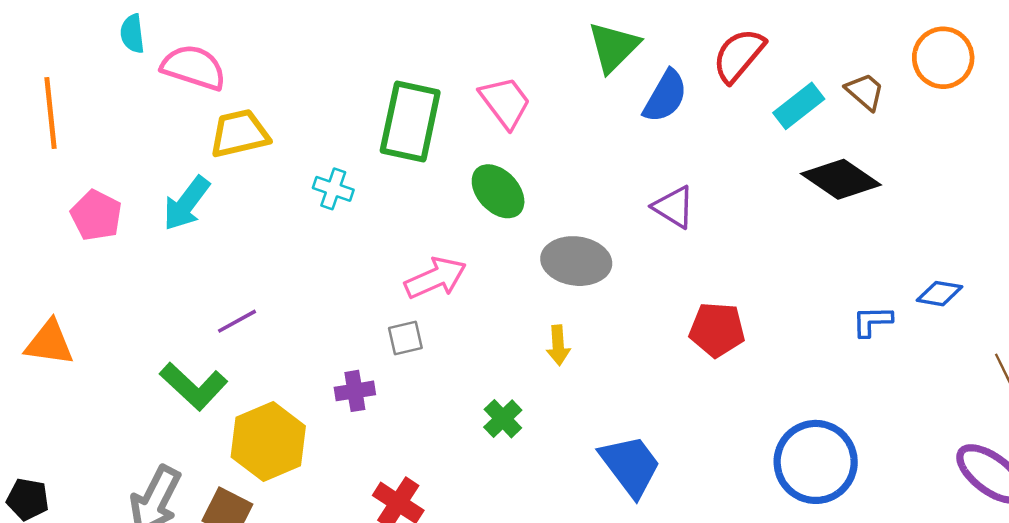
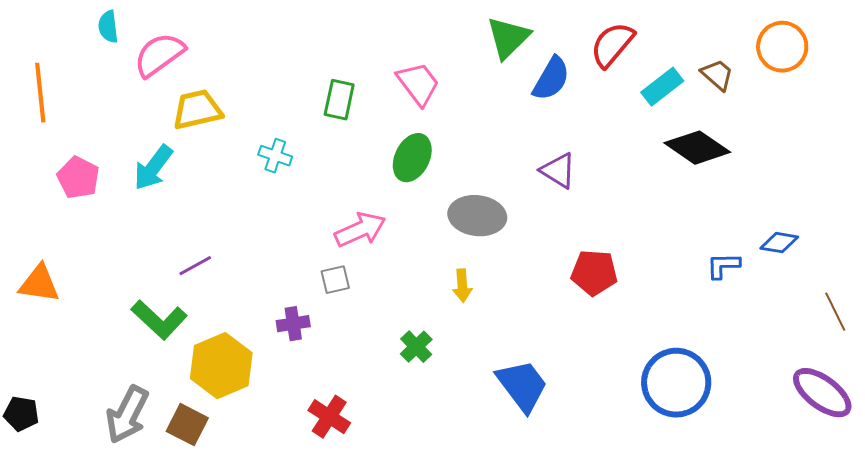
pink semicircle: (194, 67) -> (159, 55), turned -54
green rectangle: (410, 122) -> (339, 100), size x0.6
green ellipse: (498, 191) -> (412, 158), turned 69

